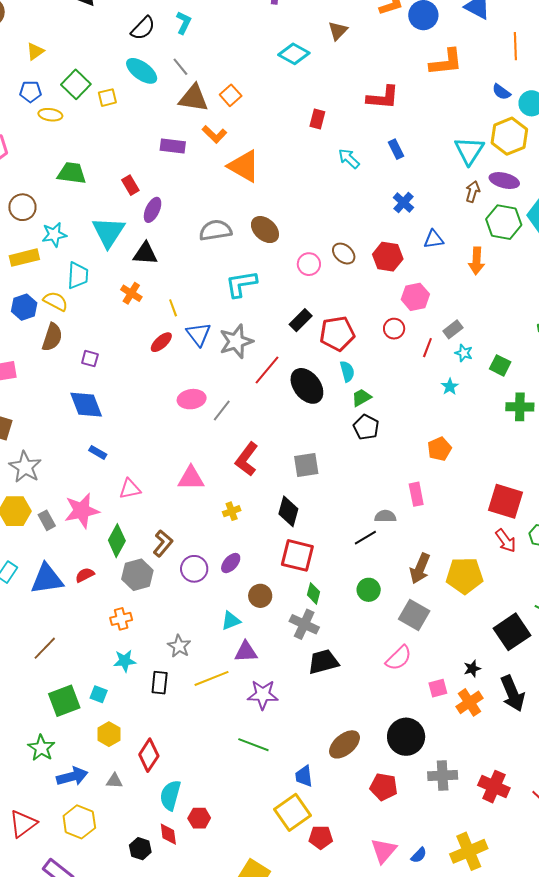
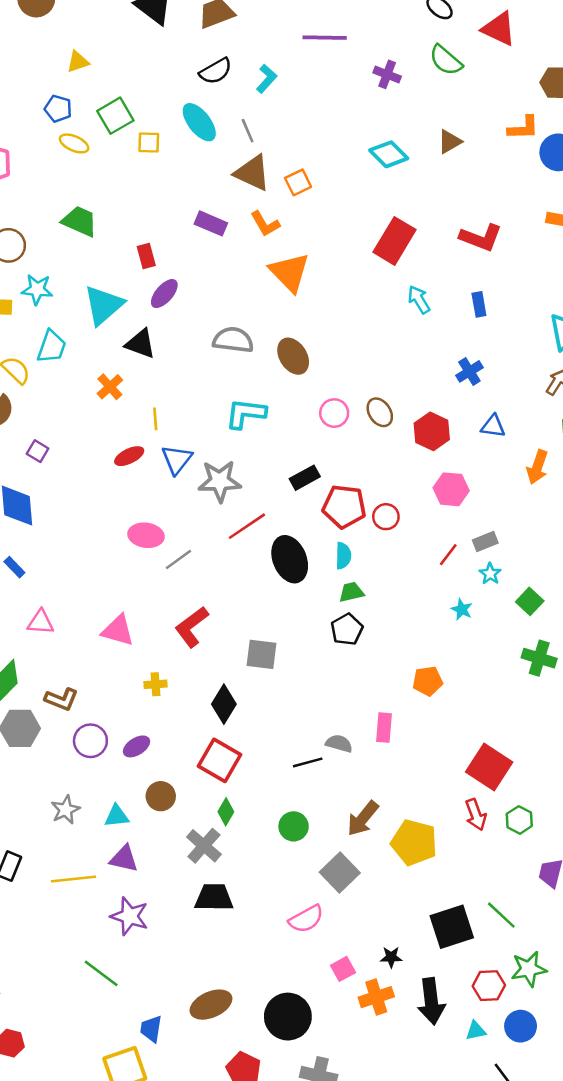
red rectangle: (317, 119) -> (394, 241), size x1.8
red circle: (394, 329) -> (386, 517), moved
cyan star: (450, 387) -> (462, 609), turned -30
brown L-shape: (163, 543) -> (61, 699), turned 56
gray star: (179, 646) -> (66, 810), moved
pink square: (438, 688) -> (343, 969), turned -30

